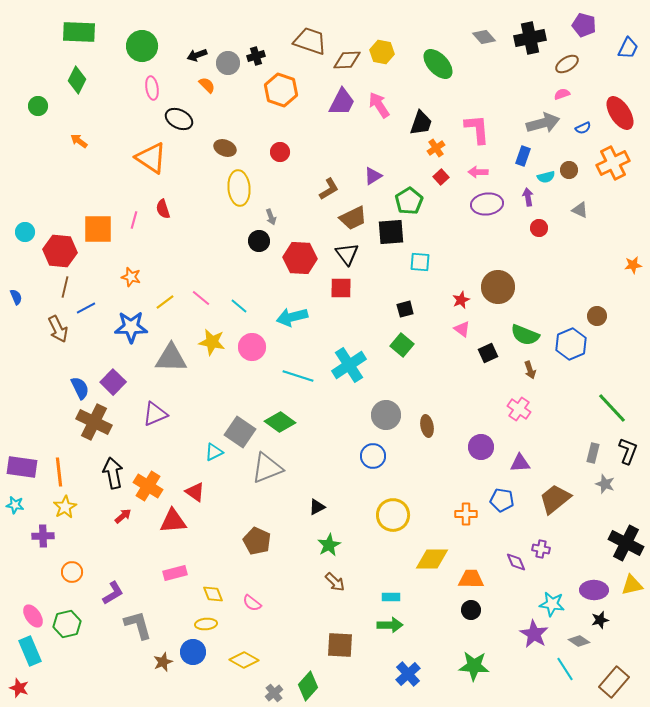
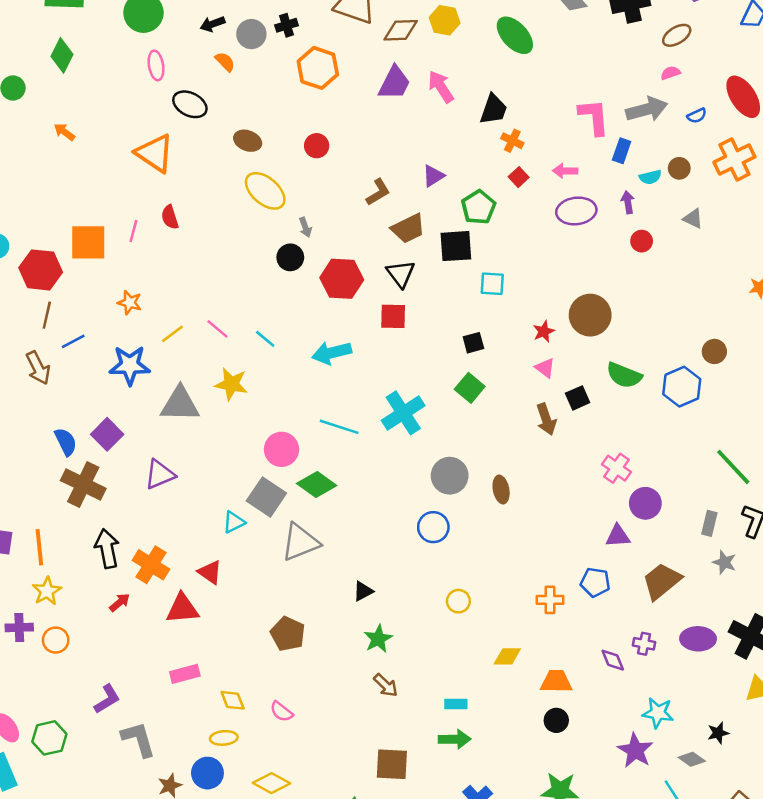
pink L-shape: (477, 129) -> (594, 117), moved
orange cross: (436, 148) -> (512, 141), turned -30
yellow ellipse: (239, 188) -> (265, 191), turned -44
pink circle: (252, 347) -> (281, 449), moved
brown arrow: (530, 370) -> (546, 419), moved, size x1.4
purple circle: (481, 447) -> (645, 503), moved
yellow circle: (393, 515) -> (458, 601), size x0.6
yellow diamond: (432, 559) -> (507, 656), size x0.7
orange circle: (72, 572) -> (56, 640), moved
purple ellipse: (594, 590) -> (698, 639), moved

